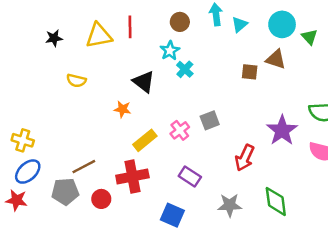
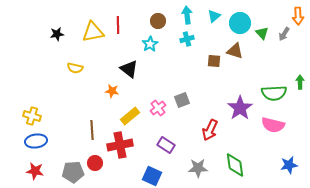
cyan triangle: (240, 24) -> (214, 16), moved
cyan cross: (185, 69) -> (187, 39), moved, turned 32
brown line: (84, 167) -> (92, 130), moved, turned -66
blue ellipse: (28, 172) -> (36, 141), turned 35
gray pentagon: (65, 191) -> (73, 172), moved
red star: (17, 200) -> (35, 171), moved

